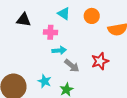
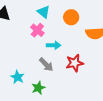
pink cross: (50, 32) -> (37, 30), moved, turned 32
cyan arrow: (59, 50) -> (54, 45), moved

